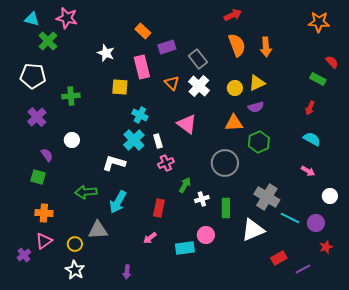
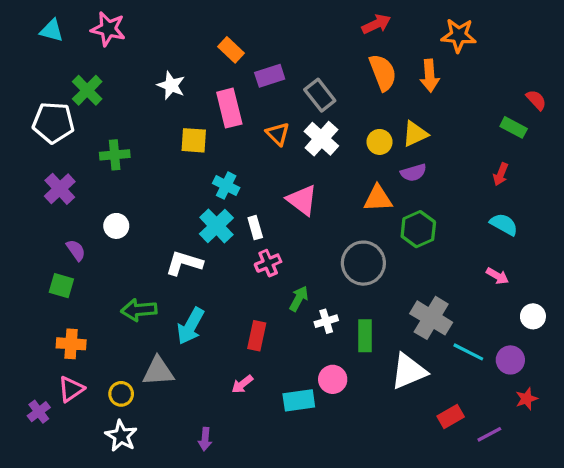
orange star: (319, 22) -> (459, 35), moved
green cross: (48, 41) -> (87, 90), moved

